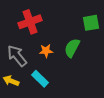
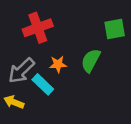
gray arrow: (17, 56) -> (21, 71), turned -95
cyan rectangle: (40, 79) -> (43, 84), moved

